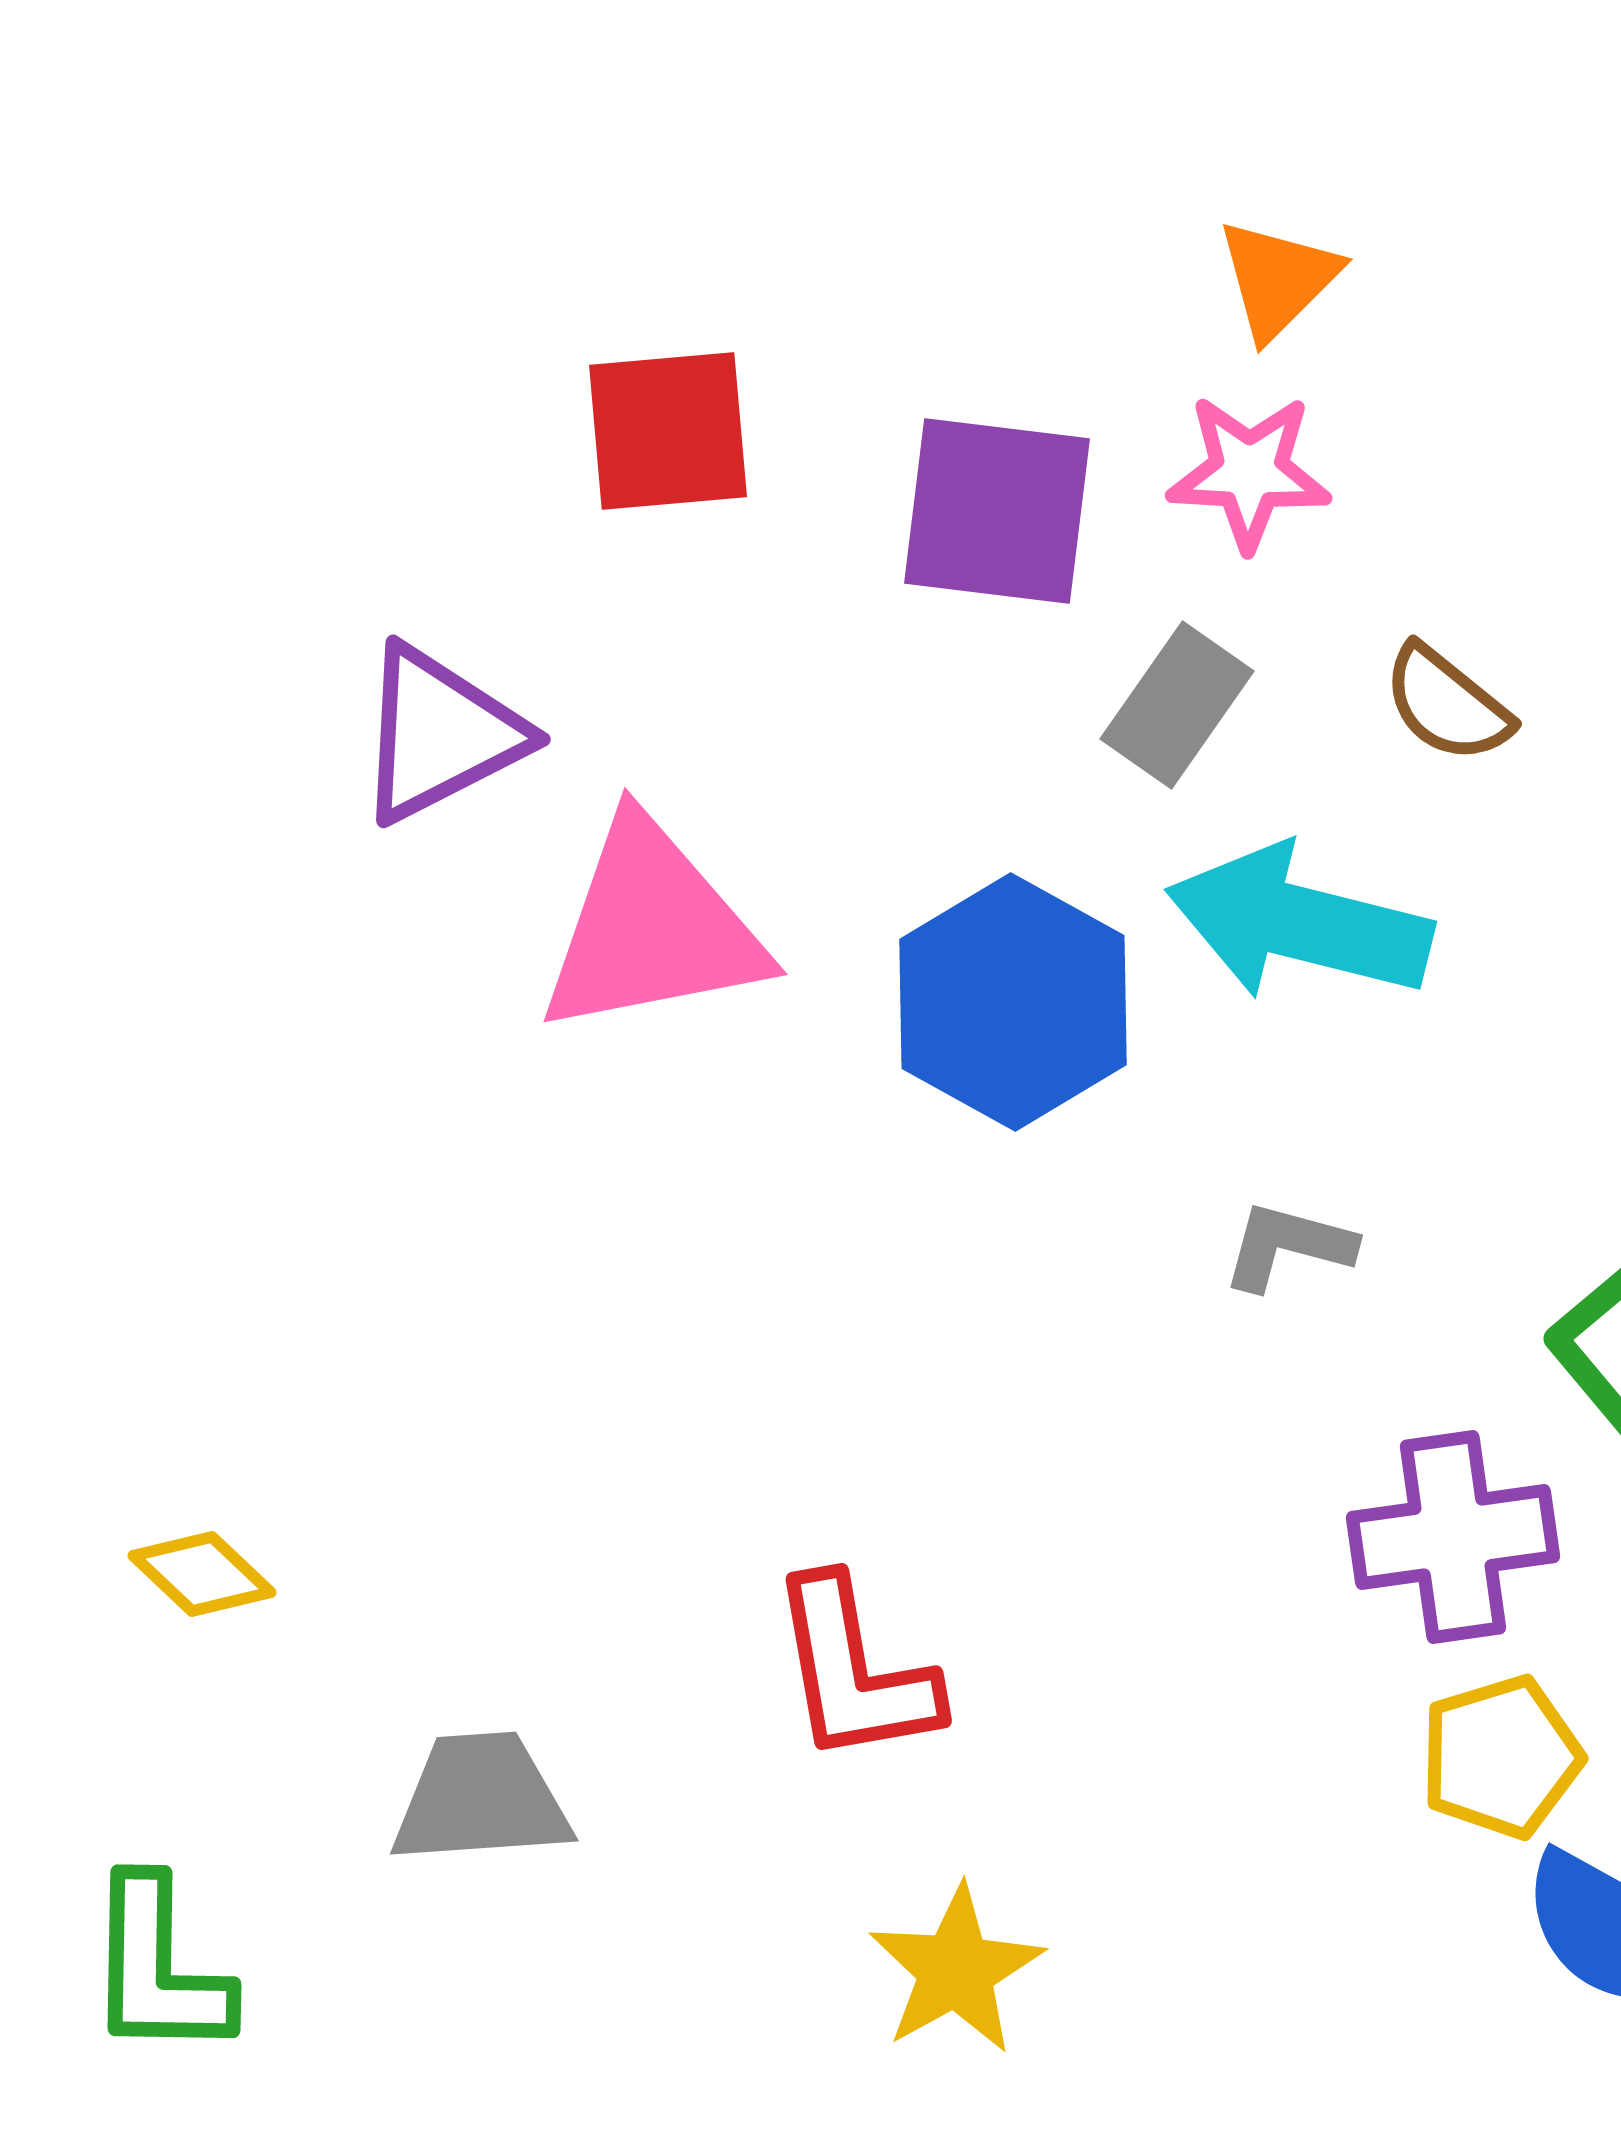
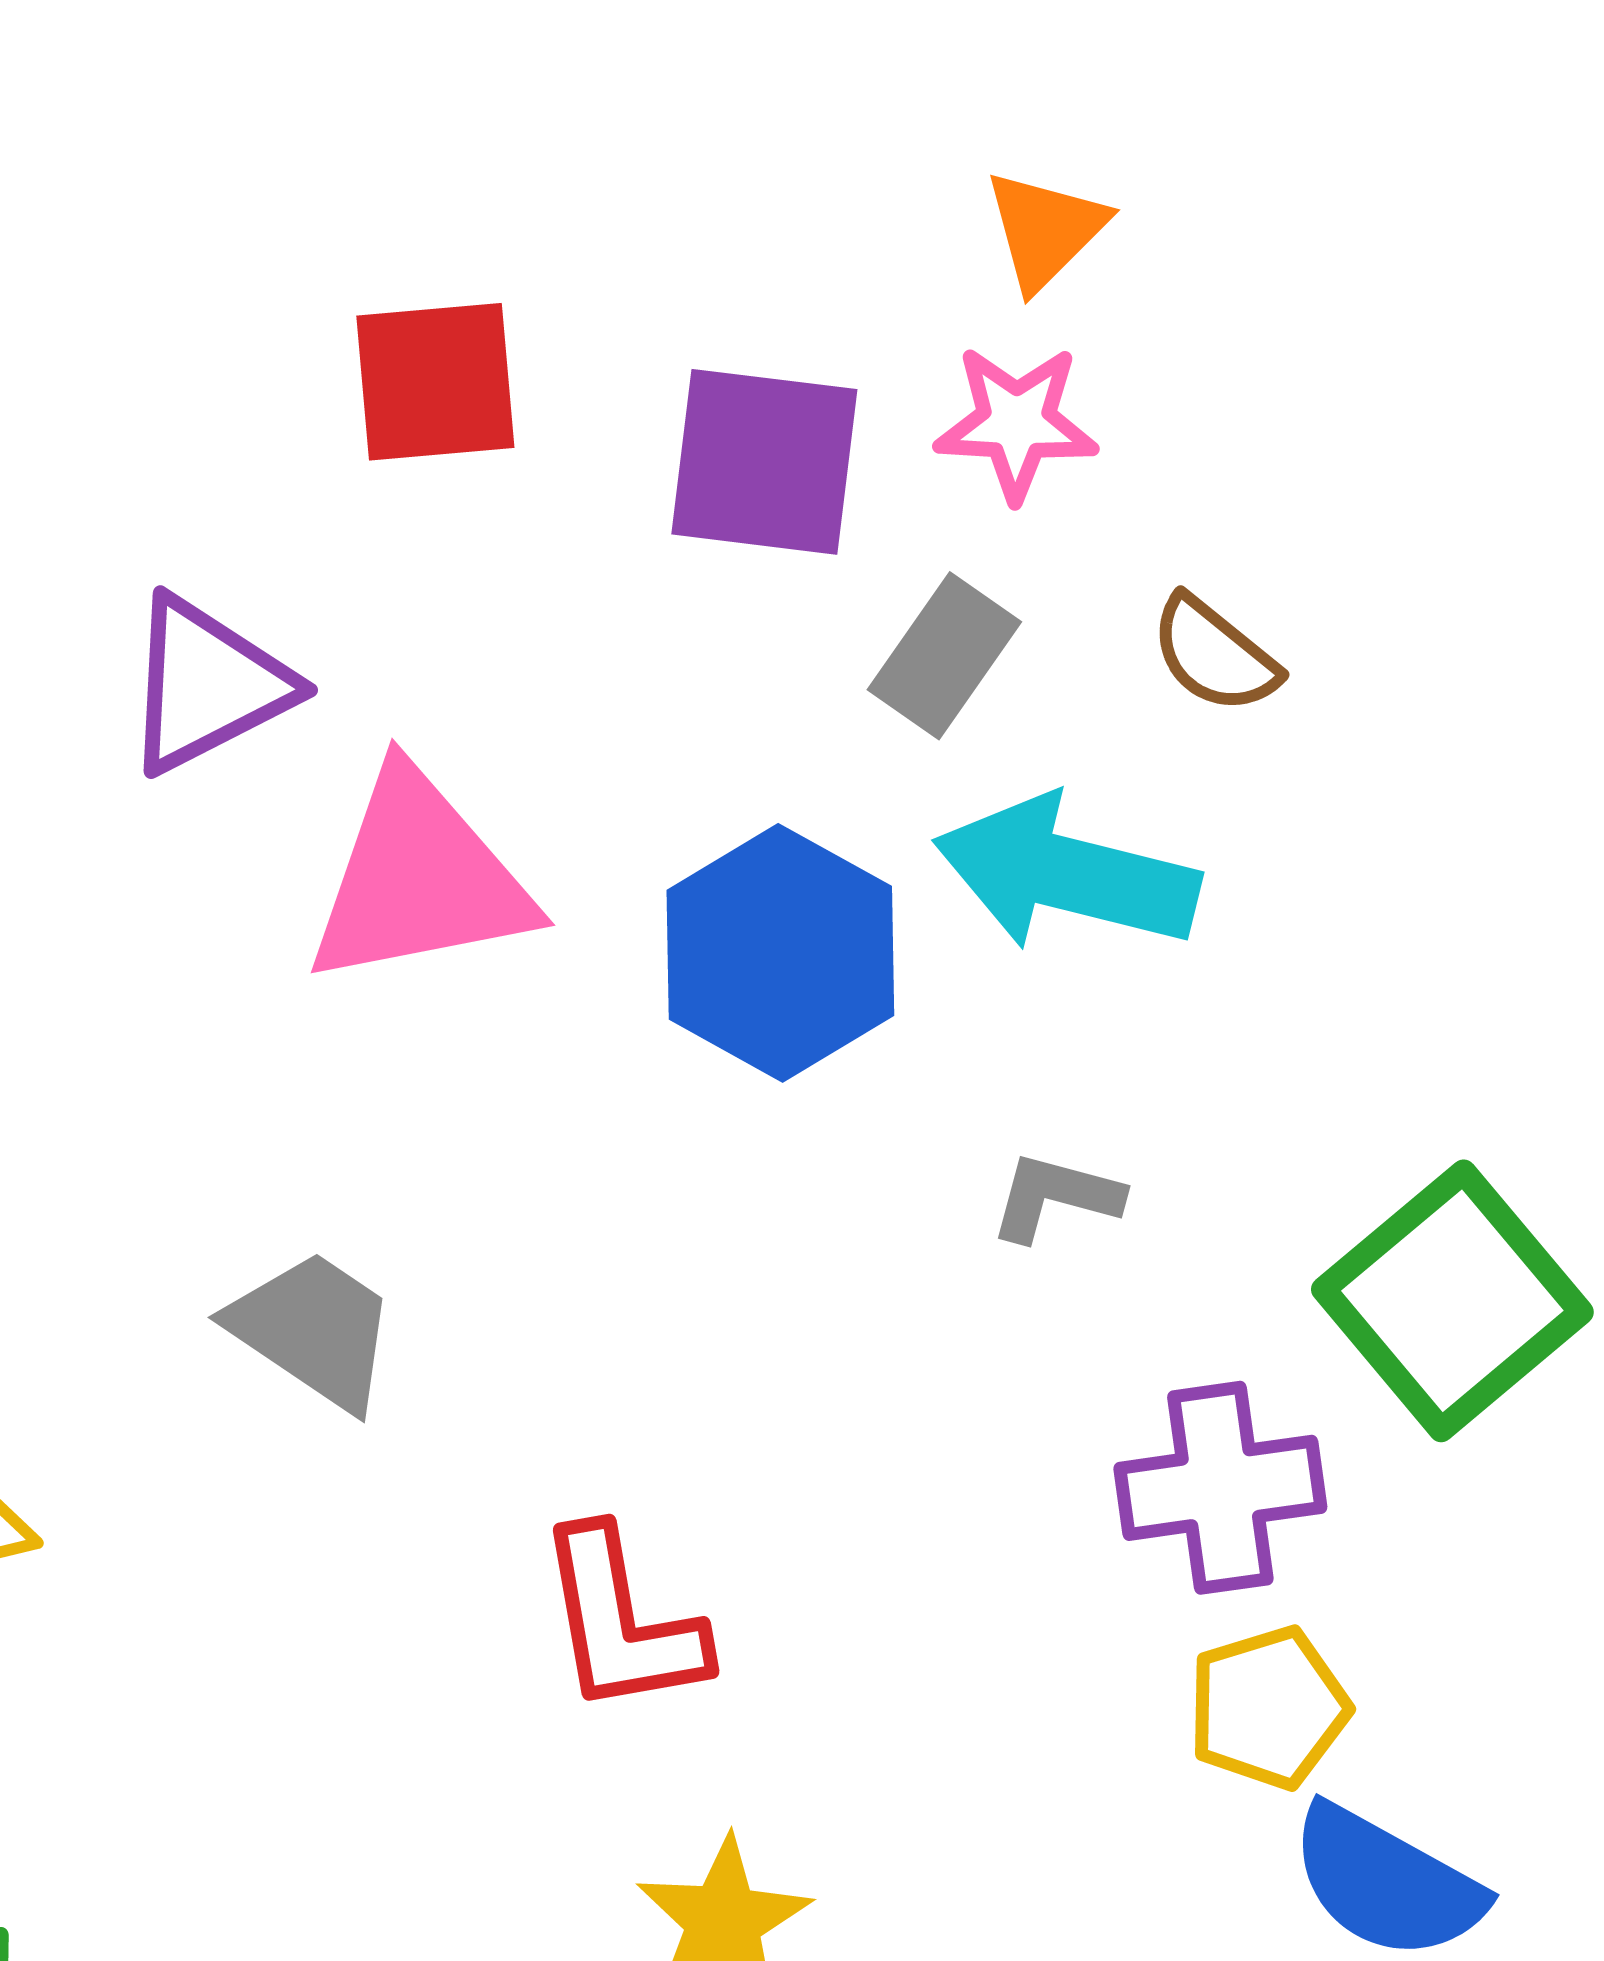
gray trapezoid: (481, 1799) -> (313, 1330), moved, turned 38

